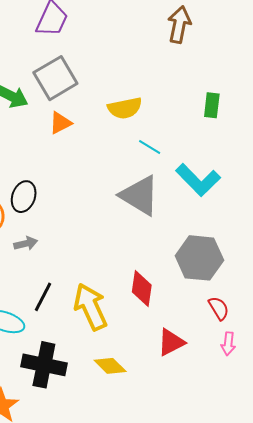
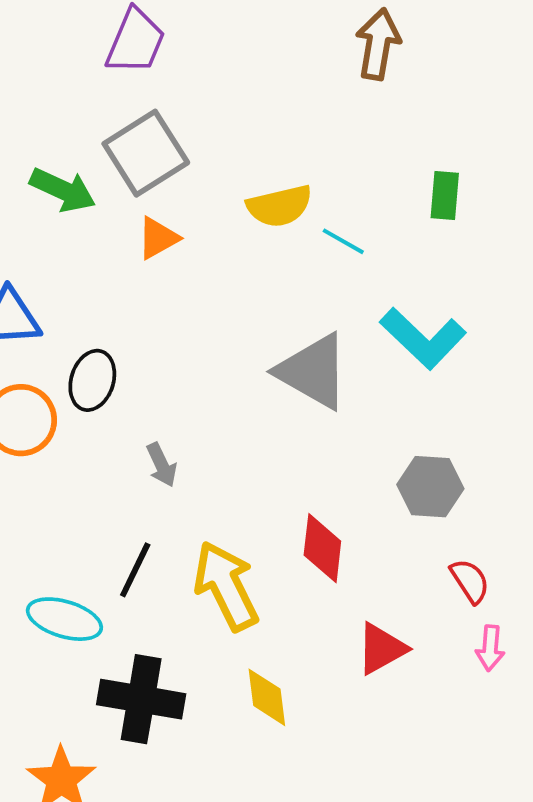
cyan line: (150, 147) -> (343, 241), moved
gray arrow: (26, 244) -> (162, 465), moved, turned 80
gray hexagon: (199, 258) -> (430, 487), size x0.7
yellow diamond: (110, 366) -> (267, 697), turned 40

